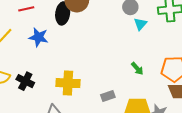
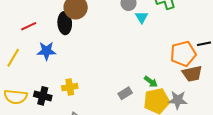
green arrow: (137, 69) -> (151, 82), moved
yellow cross: (68, 83) -> (70, 87), moved, size x0.7

